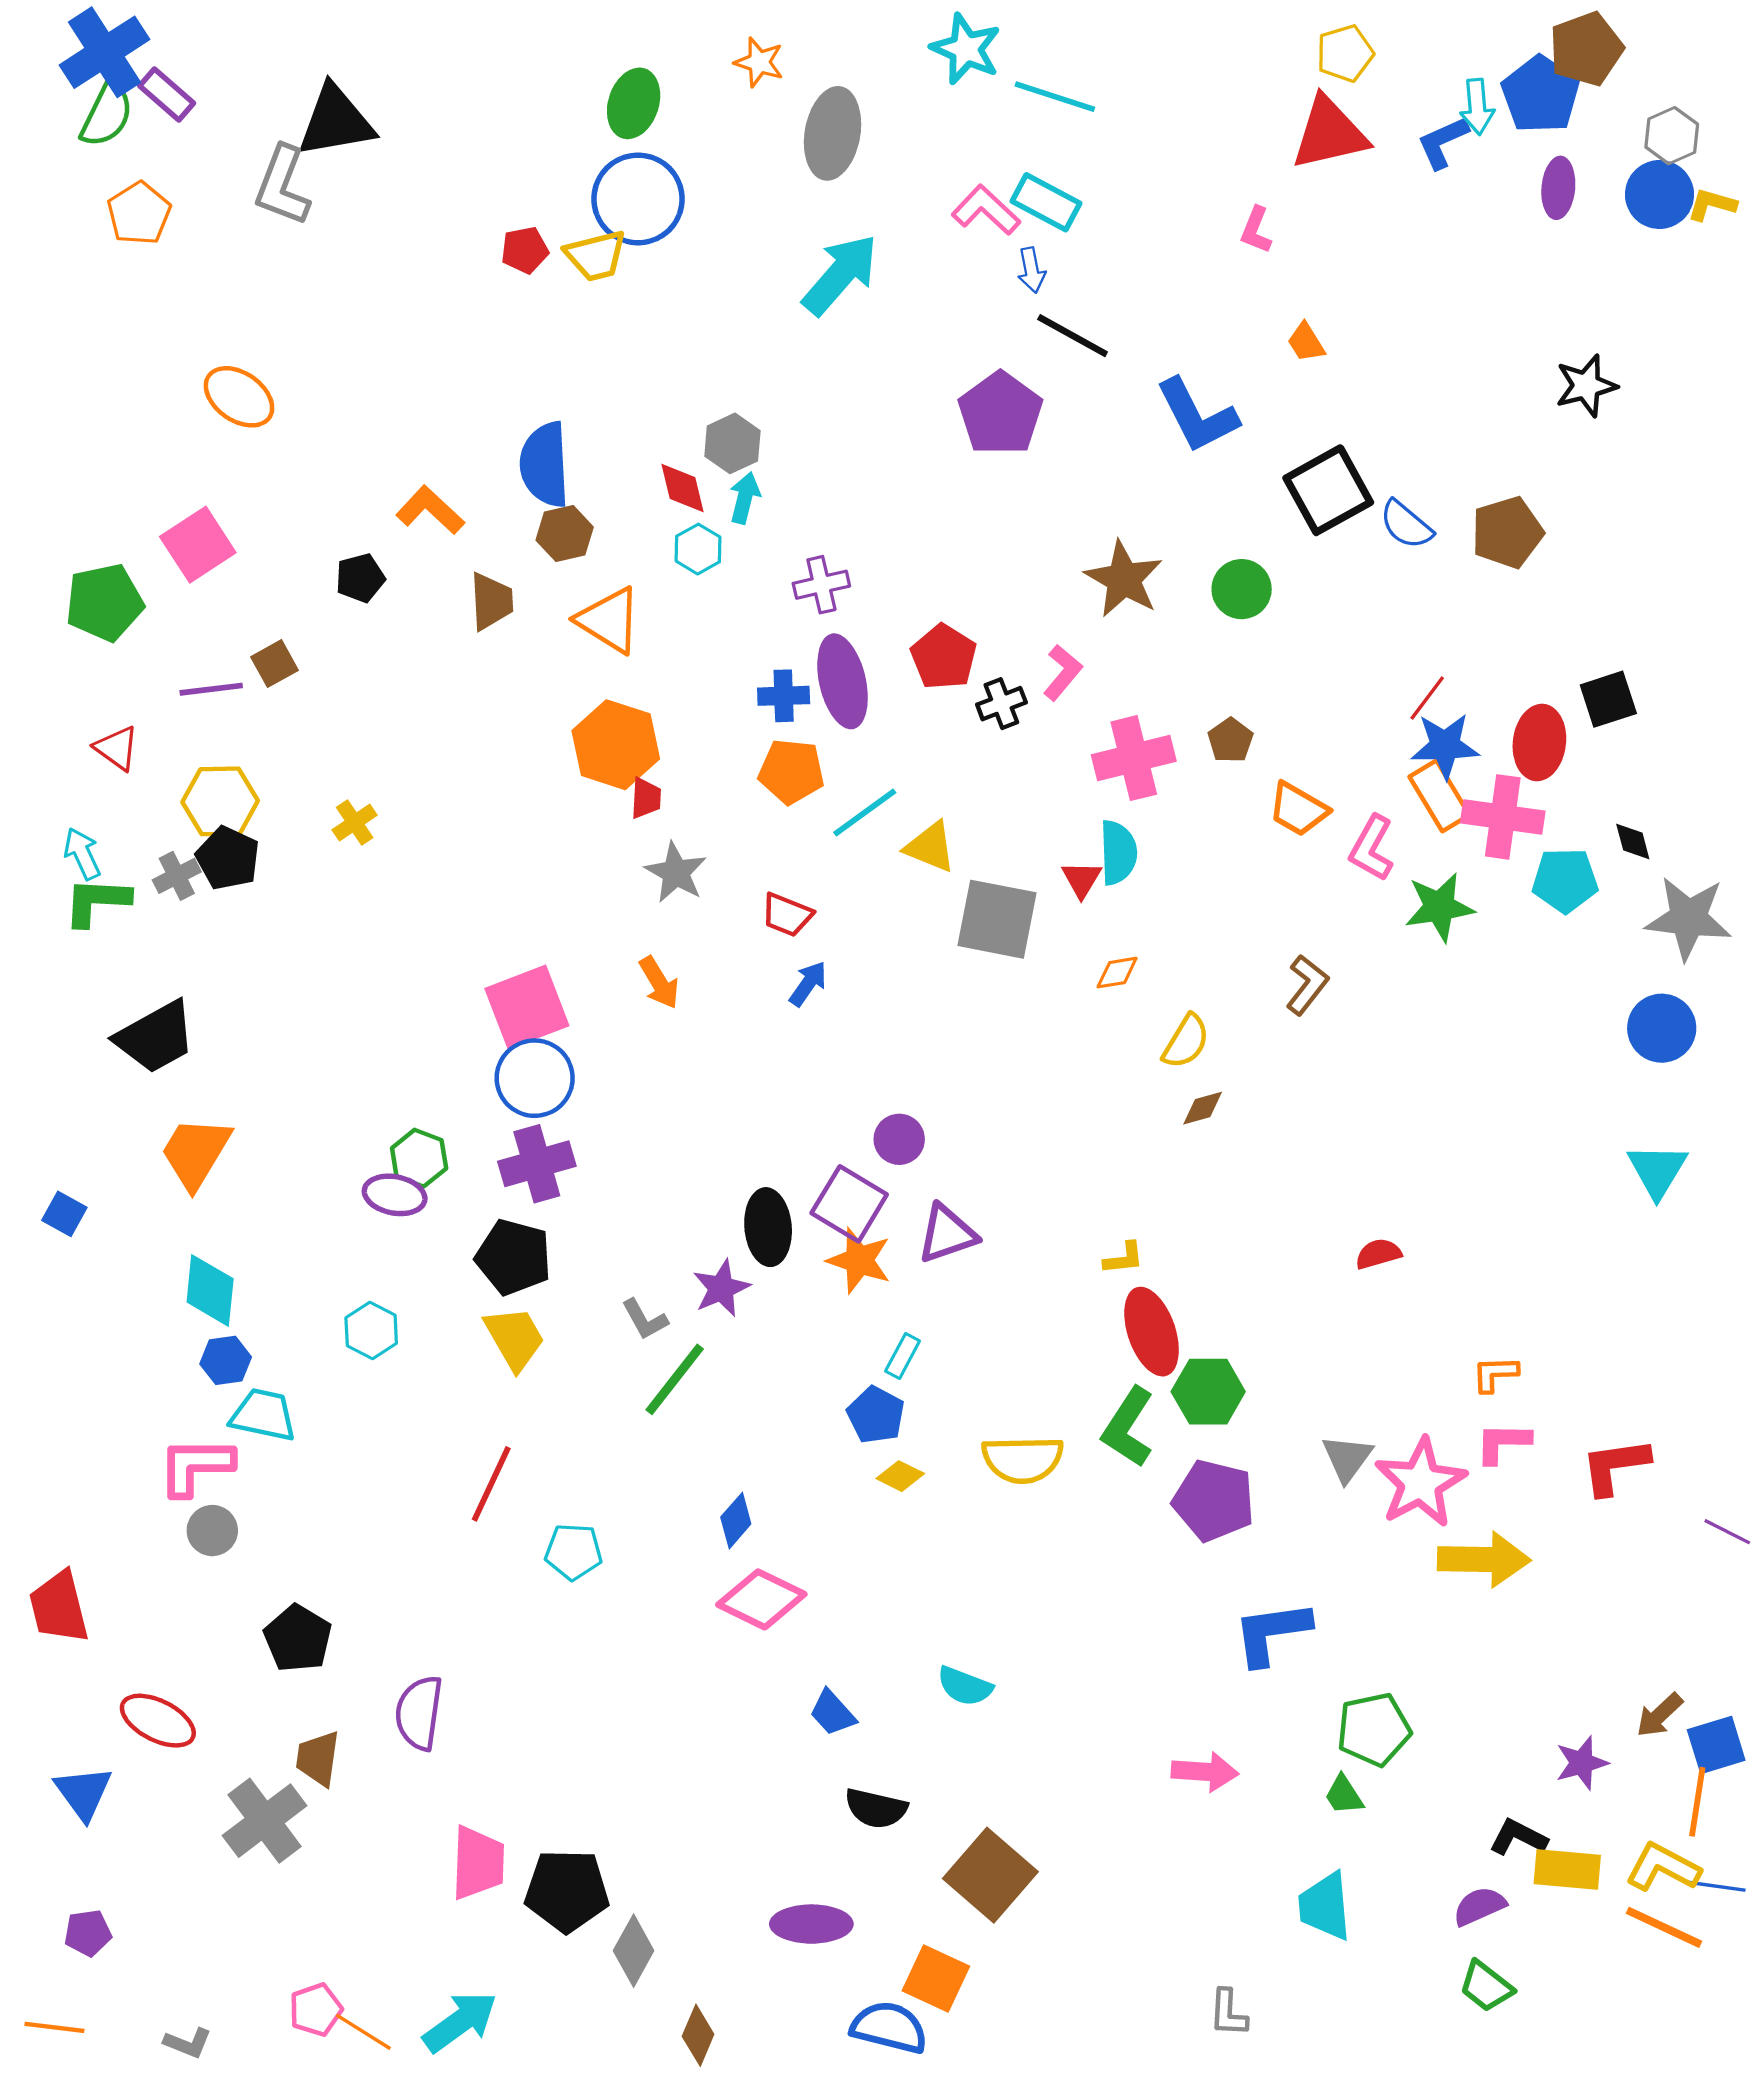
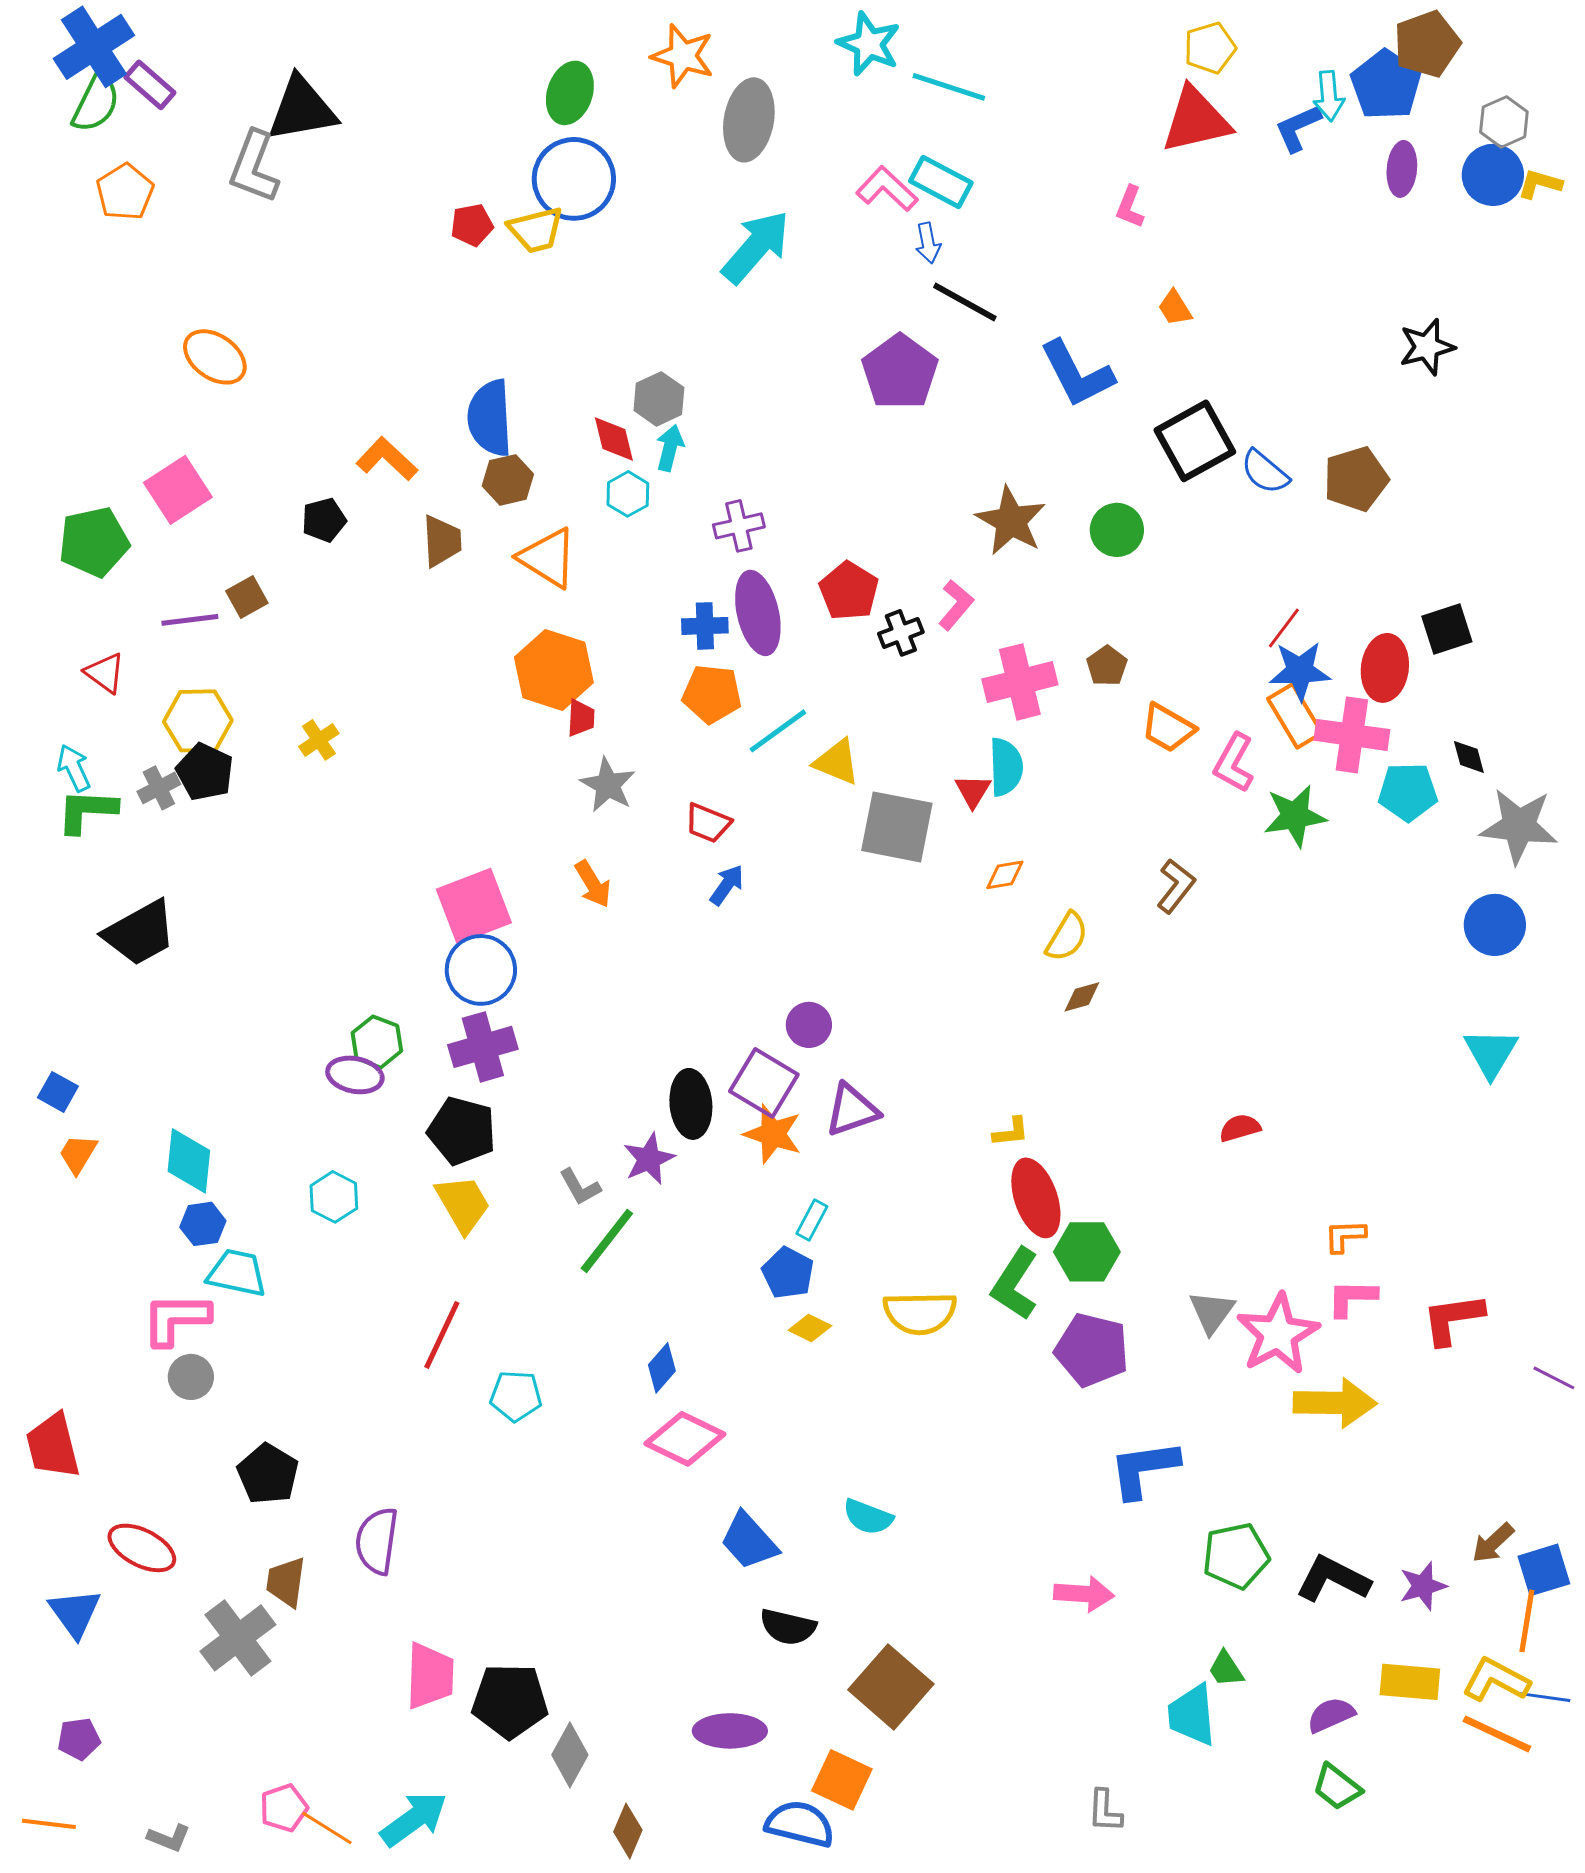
orange star: (759, 62) -> (683, 56), size x1.4
orange trapezoid: (196, 1153) -> (78, 1154), moved, size x0.6
blue trapezoid: (833, 1713) -> (749, 1541), size x1.4
green trapezoid: (1344, 1795) -> (1226, 1669), moved
black L-shape: (1518, 1837) -> (1333, 1579), moved, size x1.4

